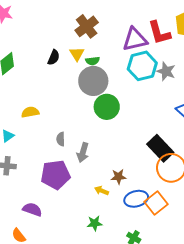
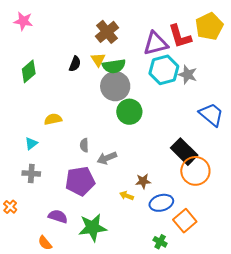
green semicircle: (93, 61) -> (114, 66), size x1.6
gray arrow: (83, 152) -> (107, 158), turned 54
orange square: (156, 203) -> (185, 221), moved
green star: (95, 223) -> (93, 228), moved, size x1.8

